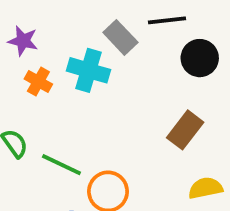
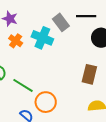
brown rectangle: (185, 130) -> (89, 74), turned -30

